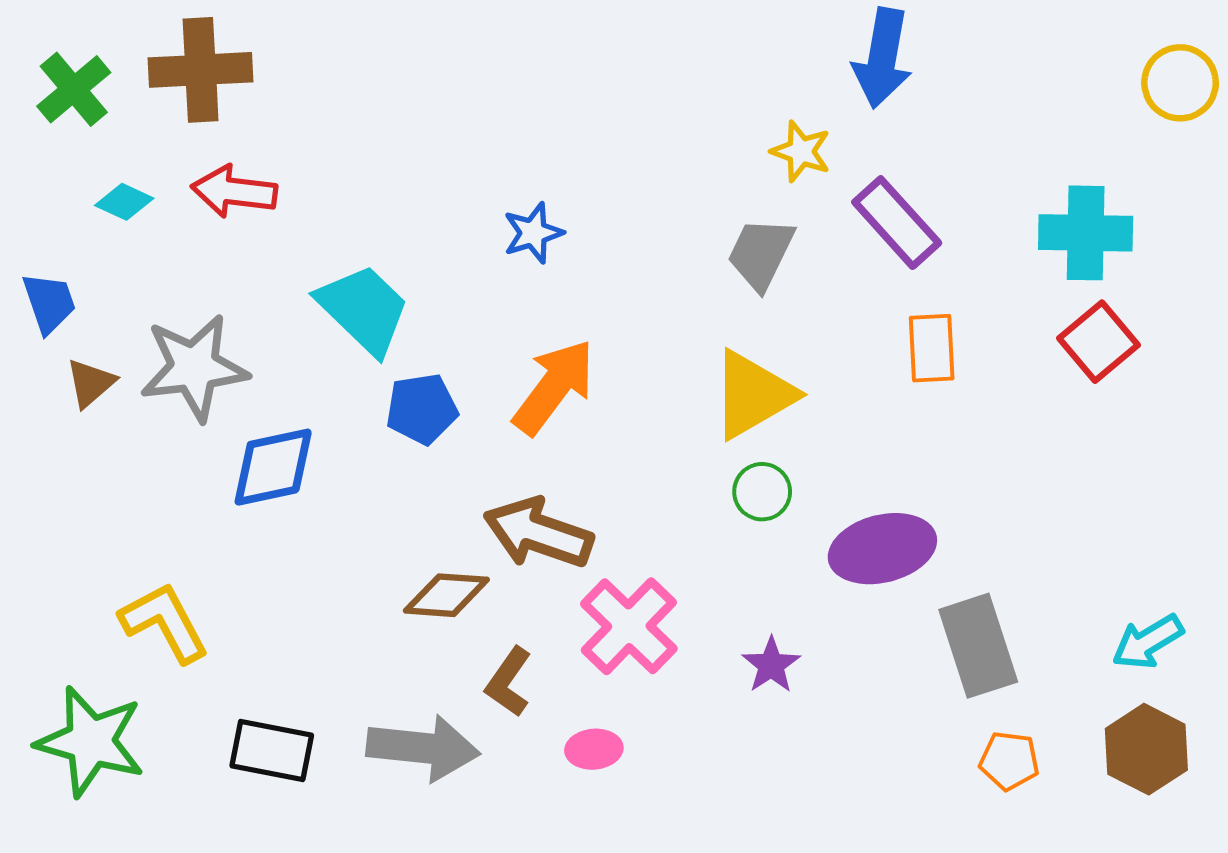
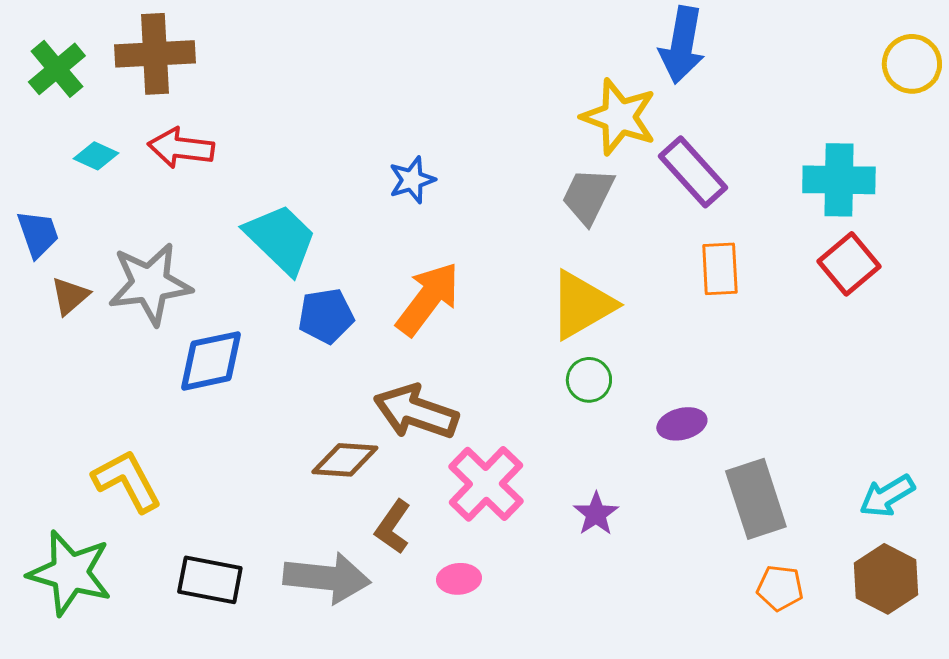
yellow star: (801, 151) -> (619, 117), size x1.6
purple ellipse: (882, 549) -> (682, 424), size x0.6

